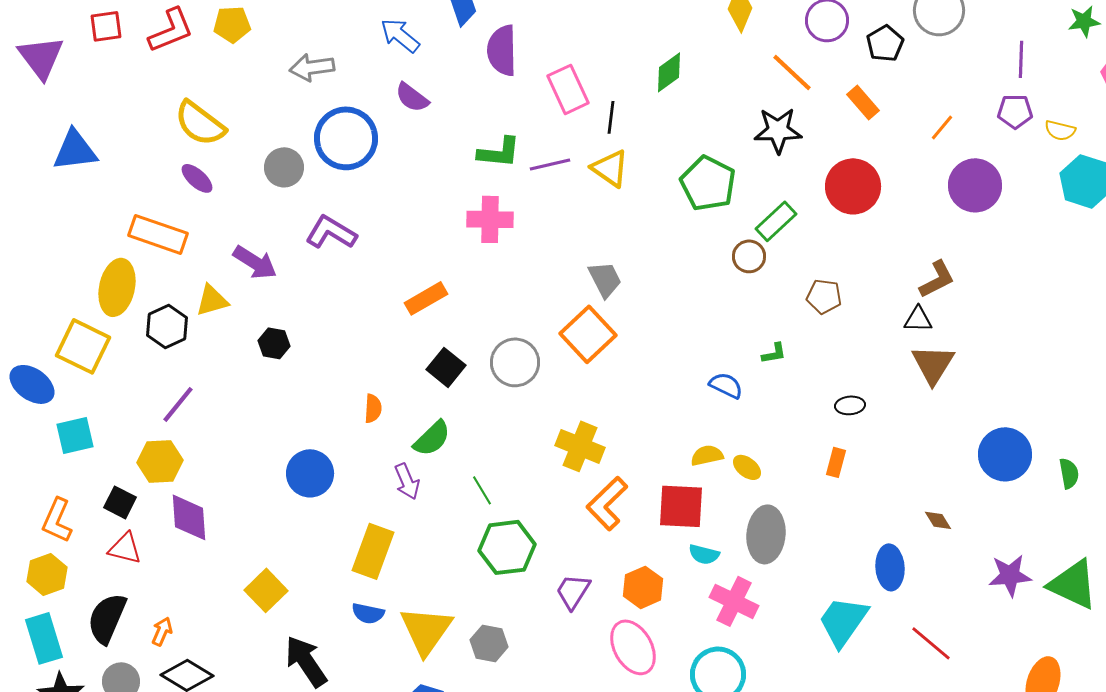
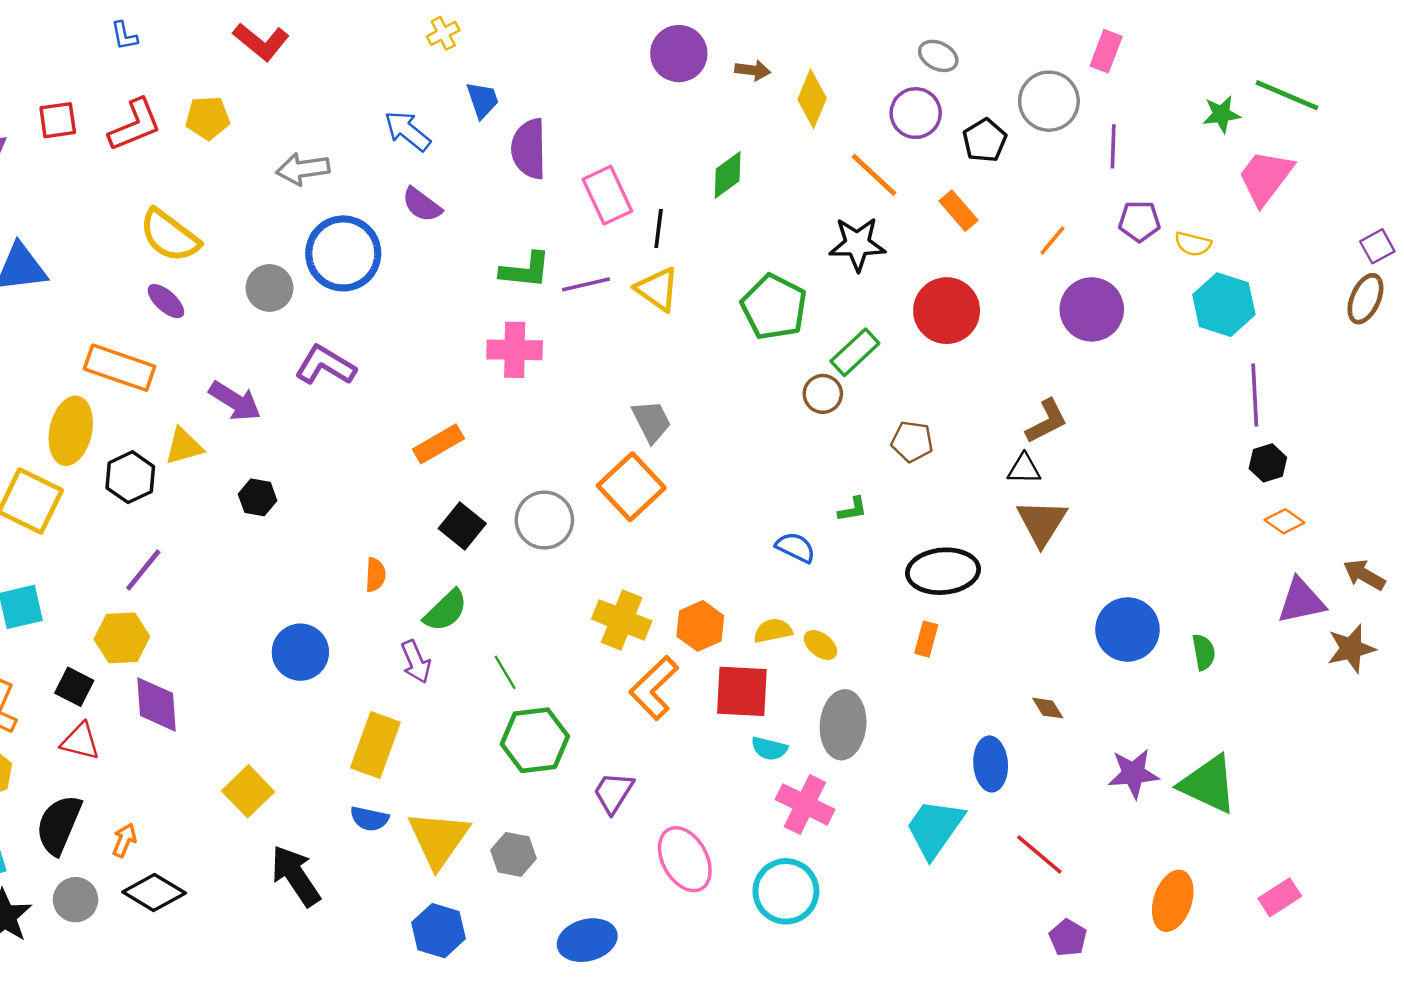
purple line: (1021, 59) -> (1113, 146), moved
black ellipse: (850, 405) -> (943, 571), size x2.0
orange hexagon: (643, 587) -> (700, 626), moved

